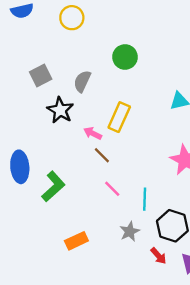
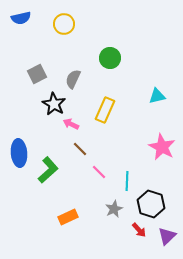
pink arrow: (93, 133) -> (71, 124), moved
brown line: (102, 155) -> (80, 149), moved

